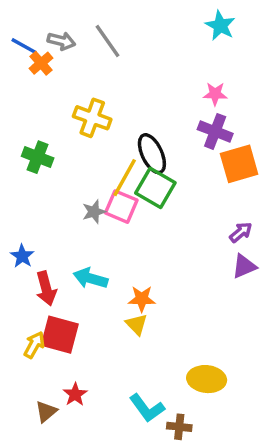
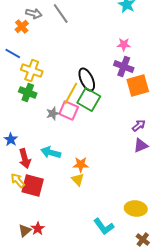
blue line: (24, 46) -> (13, 54), moved
yellow cross: (92, 118) -> (32, 70), moved
green cross: (38, 157) -> (28, 92), moved
yellow arrow: (34, 345) -> (18, 180), moved, turned -70
yellow ellipse: (207, 379) -> (136, 208), moved
red star: (75, 394) -> (38, 228), moved
cyan L-shape: (147, 408) -> (104, 226), moved
brown cross: (179, 427) -> (143, 240), moved, turned 32

